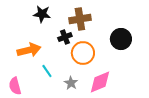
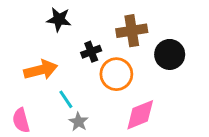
brown cross: (80, 19) -> (132, 31), moved
gray star: (71, 83) -> (79, 122), moved

